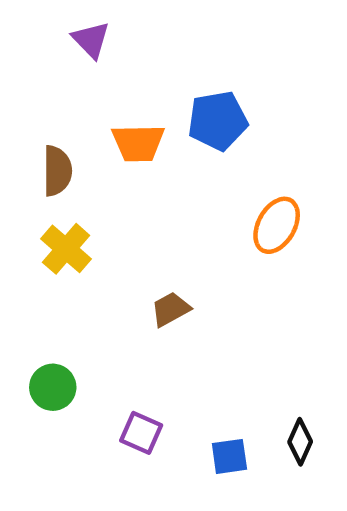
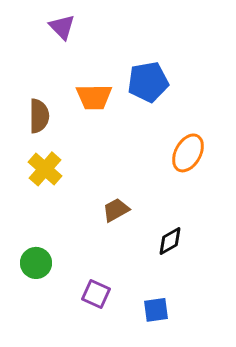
black diamond: (300, 442) -> (170, 241), moved, turned 36

